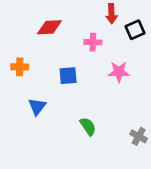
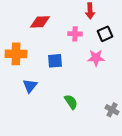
black square: (135, 30) -> (105, 34), moved
orange cross: (20, 67) -> (16, 54), size x1.5

